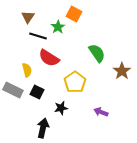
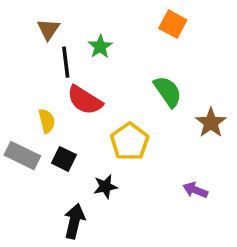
orange square: (74, 14) -> (173, 24), moved
black line: (38, 36) -> (66, 62), turned 66
purple arrow: (101, 112) -> (195, 190), moved

